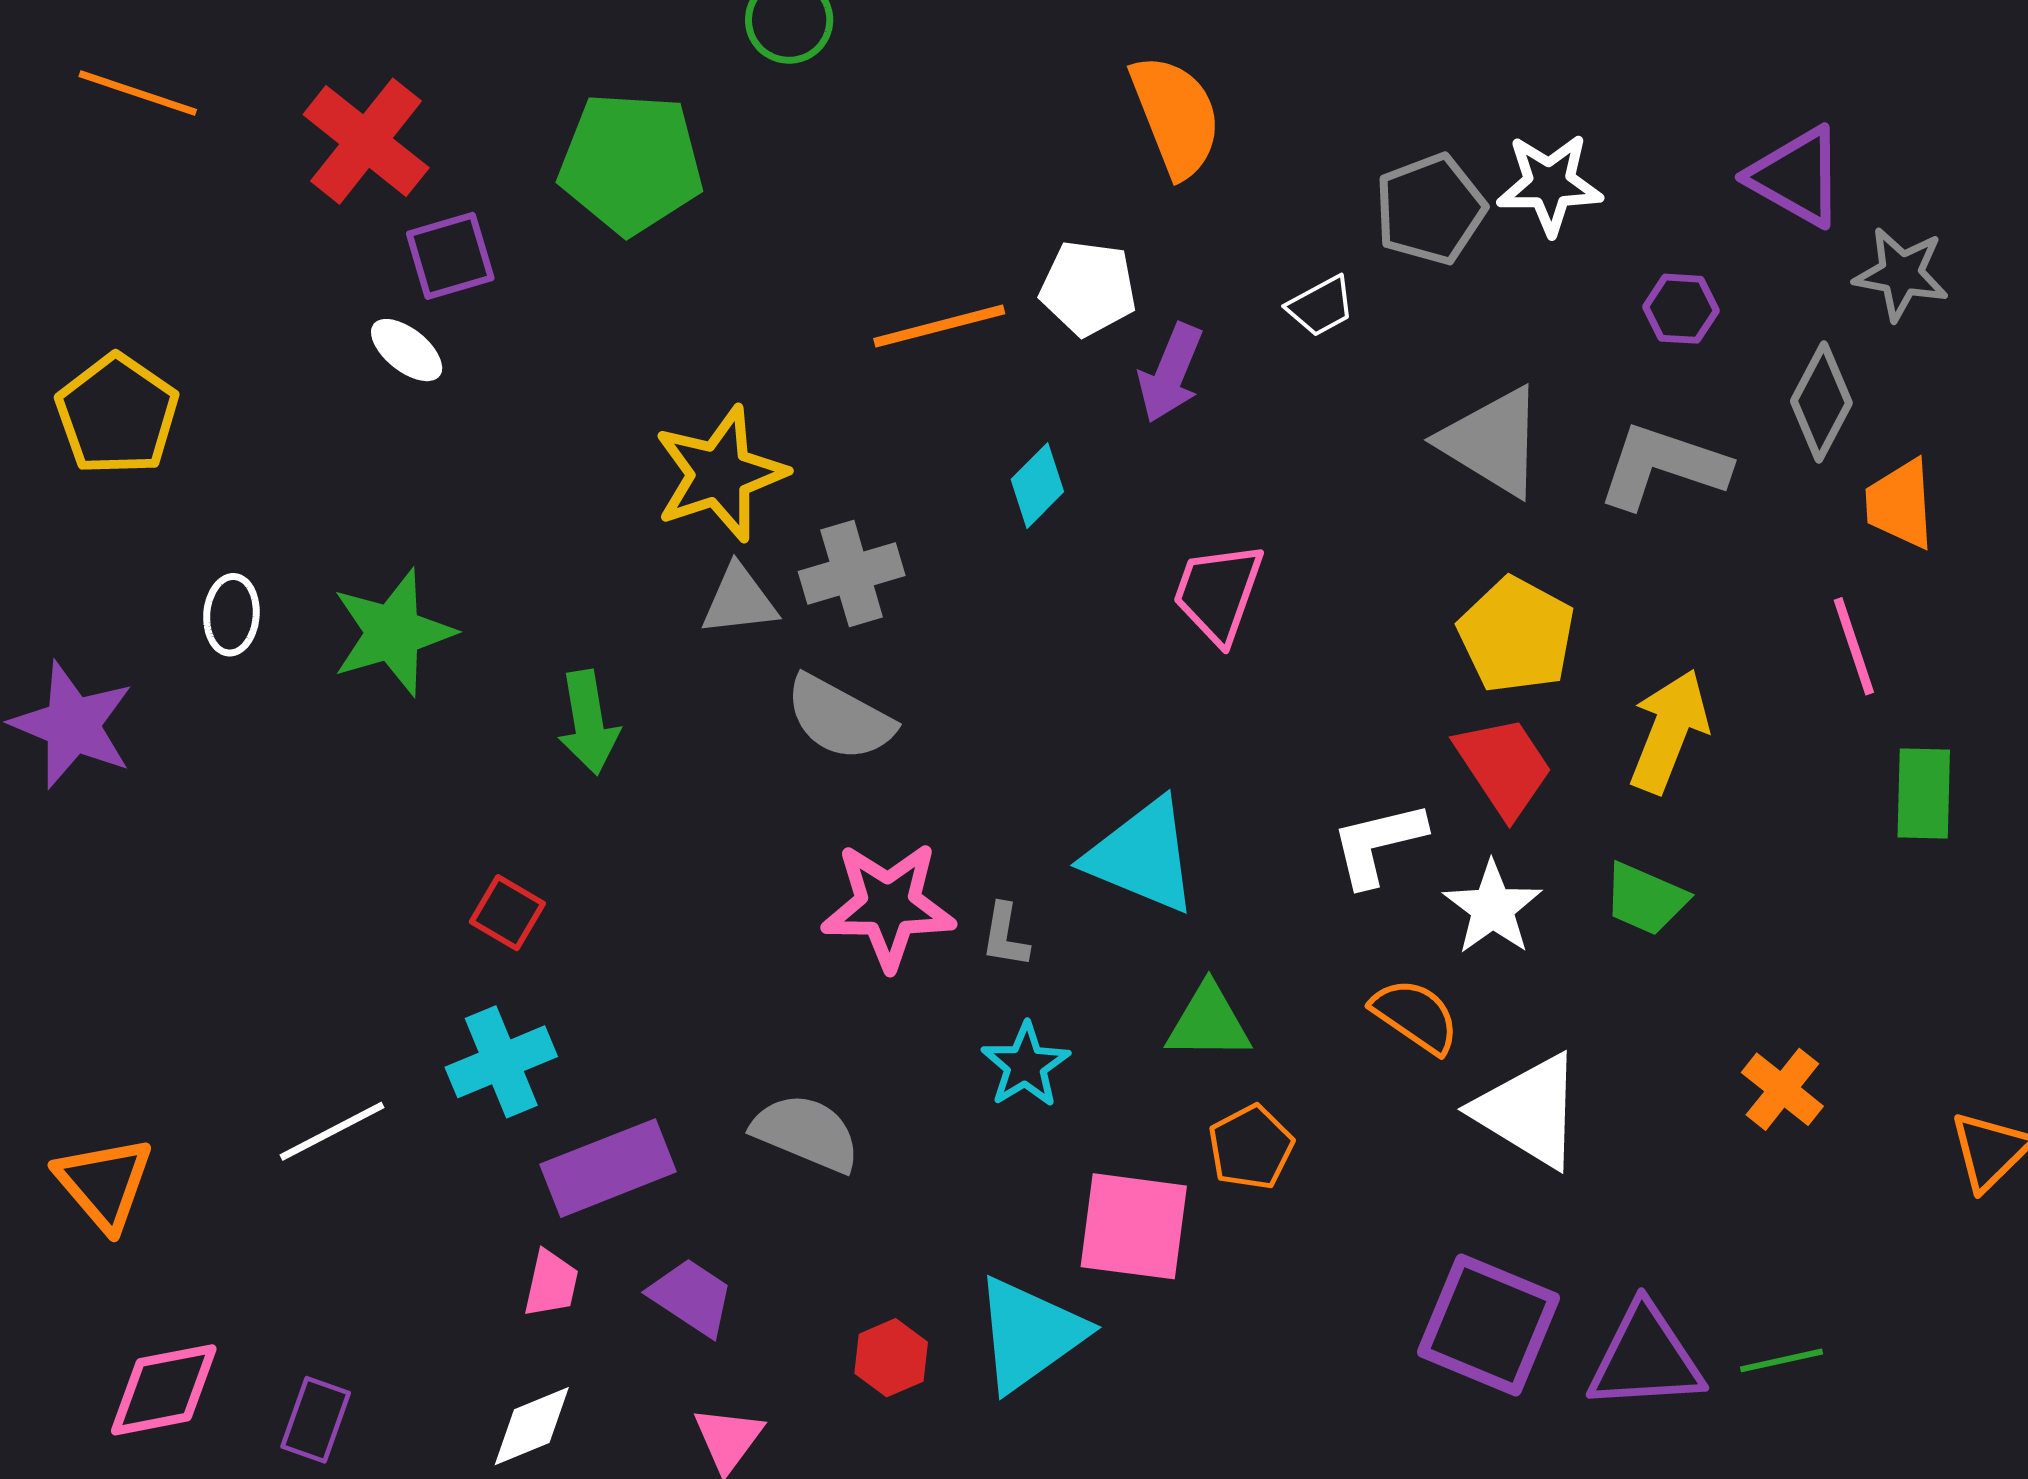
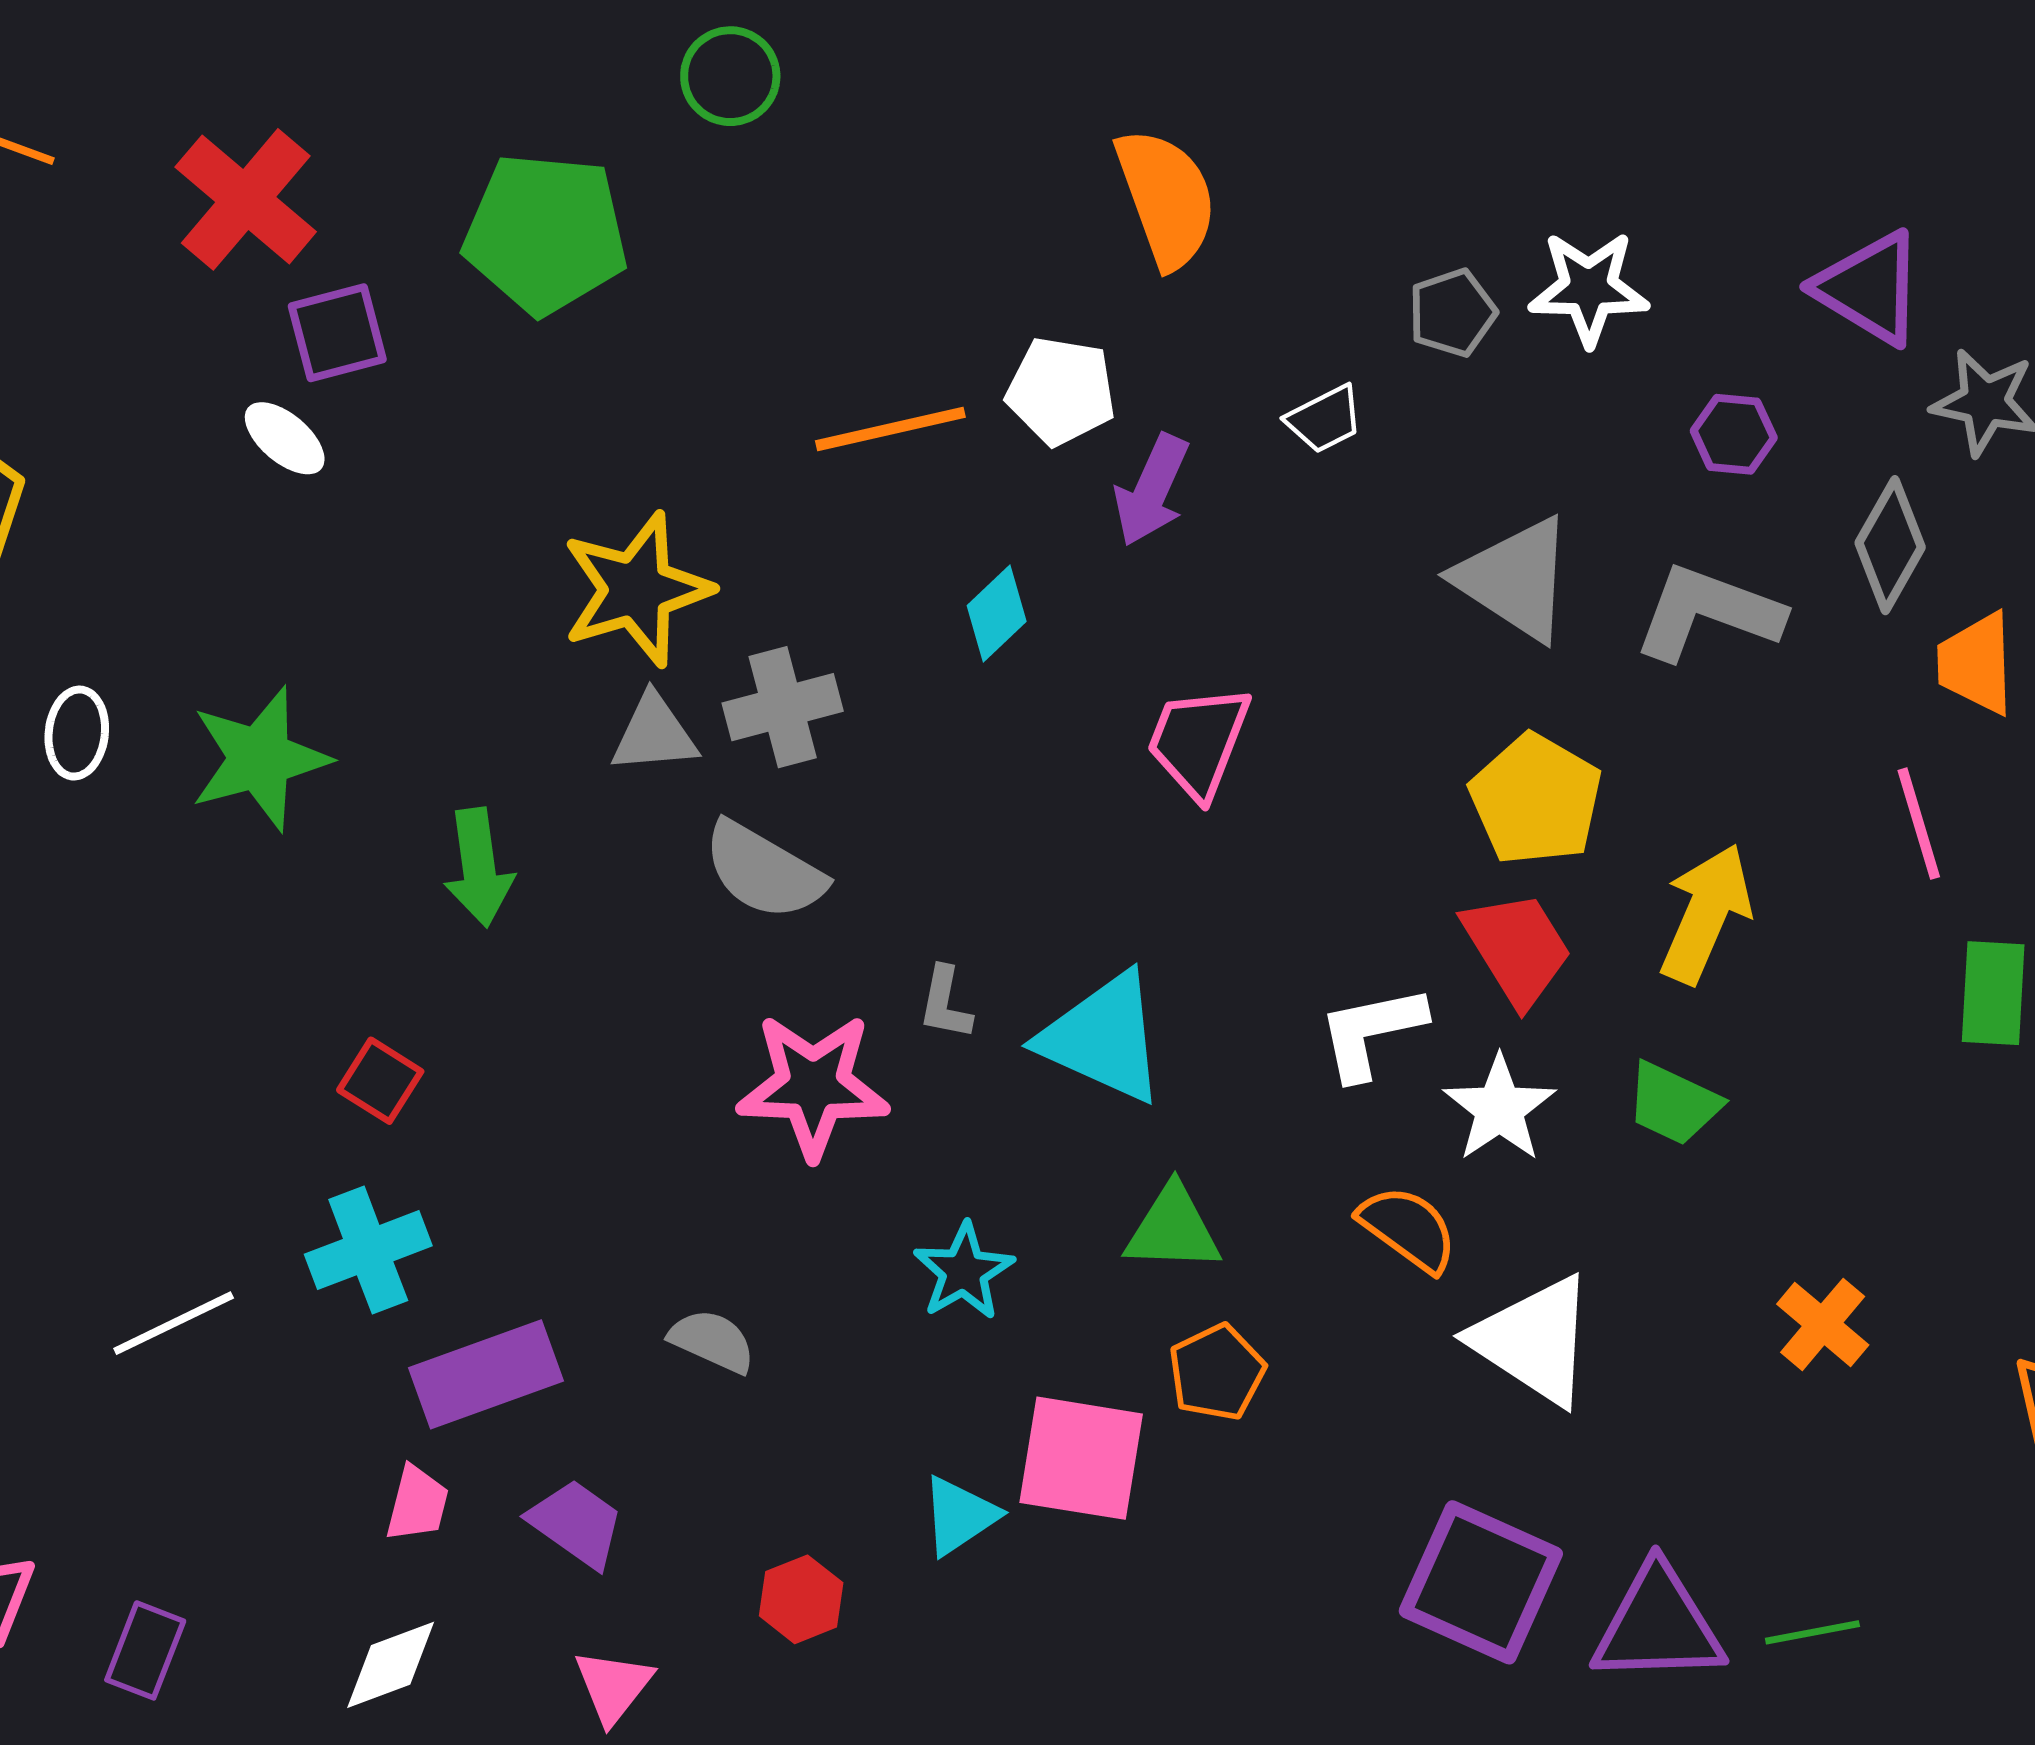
gray pentagon: (1430, 209) -> (1452, 313), size x0.7
gray L-shape: (1005, 936) -> (945, 1003), moved
gray semicircle: (806, 1133) -> (712, 1341), size x0.7
cyan triangle: (1030, 1334) -> (959, 1516), moved, size x0.6

